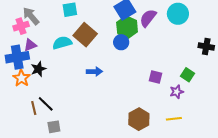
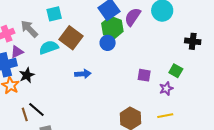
gray arrow: (31, 16) -> (29, 29), moved

